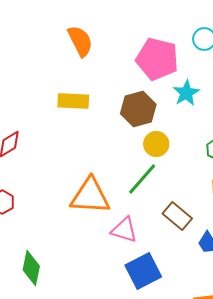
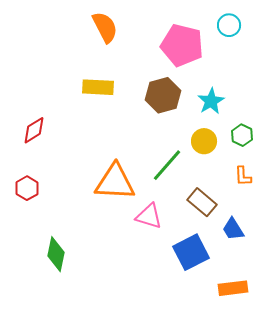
cyan star: (186, 93) -> (211, 101), moved
yellow circle: (156, 144) -> (204, 141), moved
blue square: (143, 271) -> (191, 252), moved

